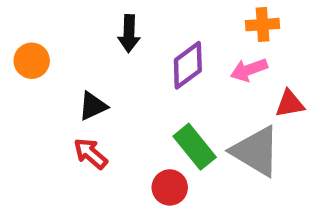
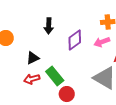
green rectangle: (195, 147) -> (55, 76), moved
red arrow: (91, 154) -> (32, 79), turned -56

